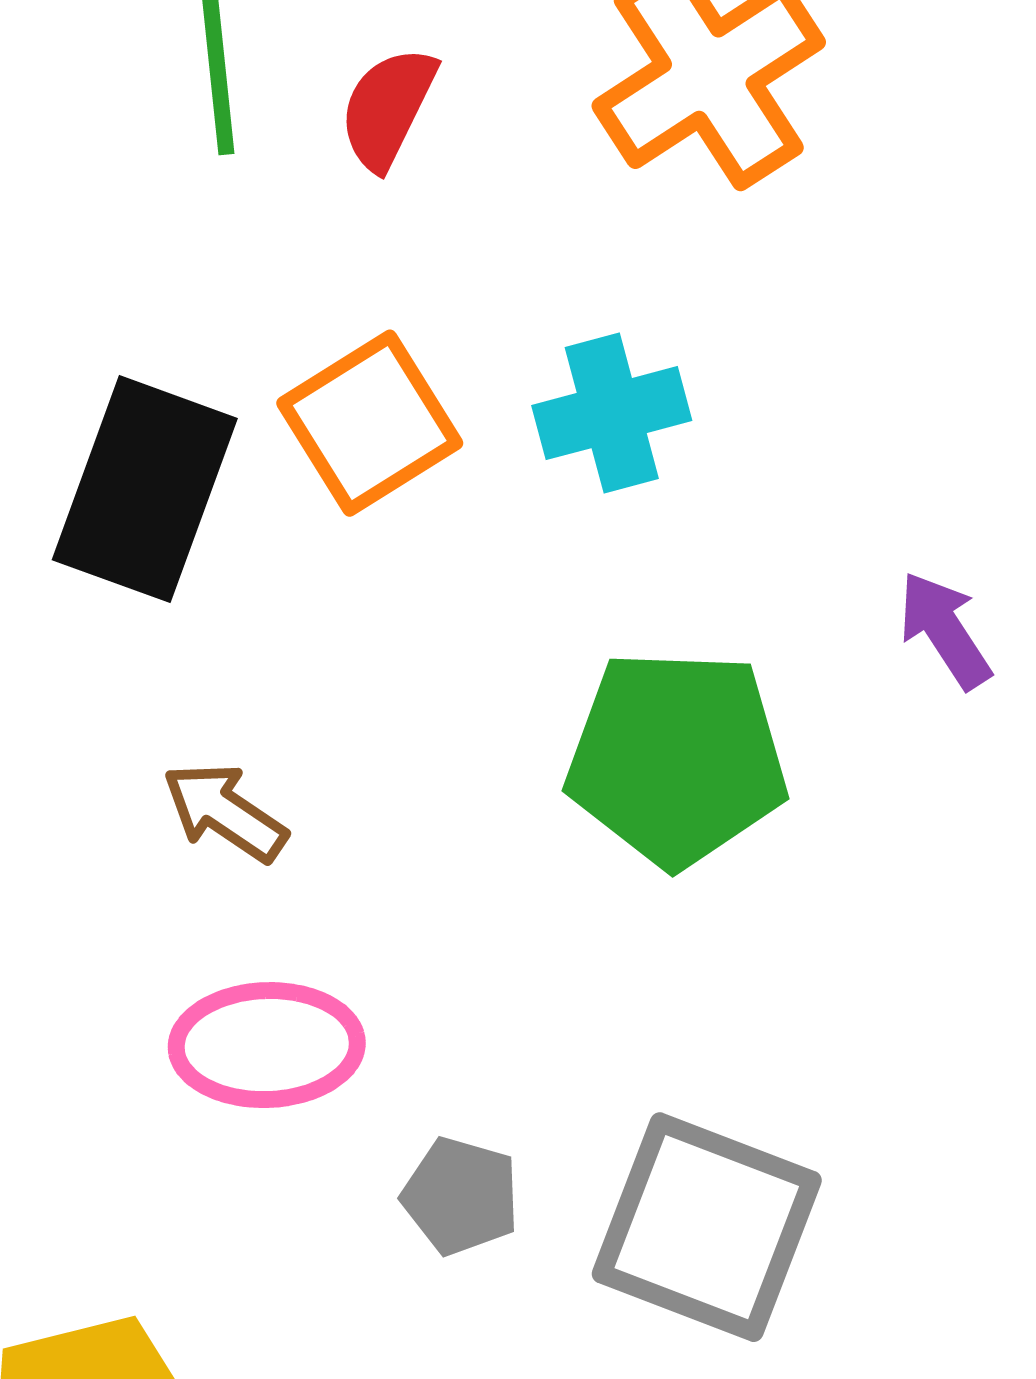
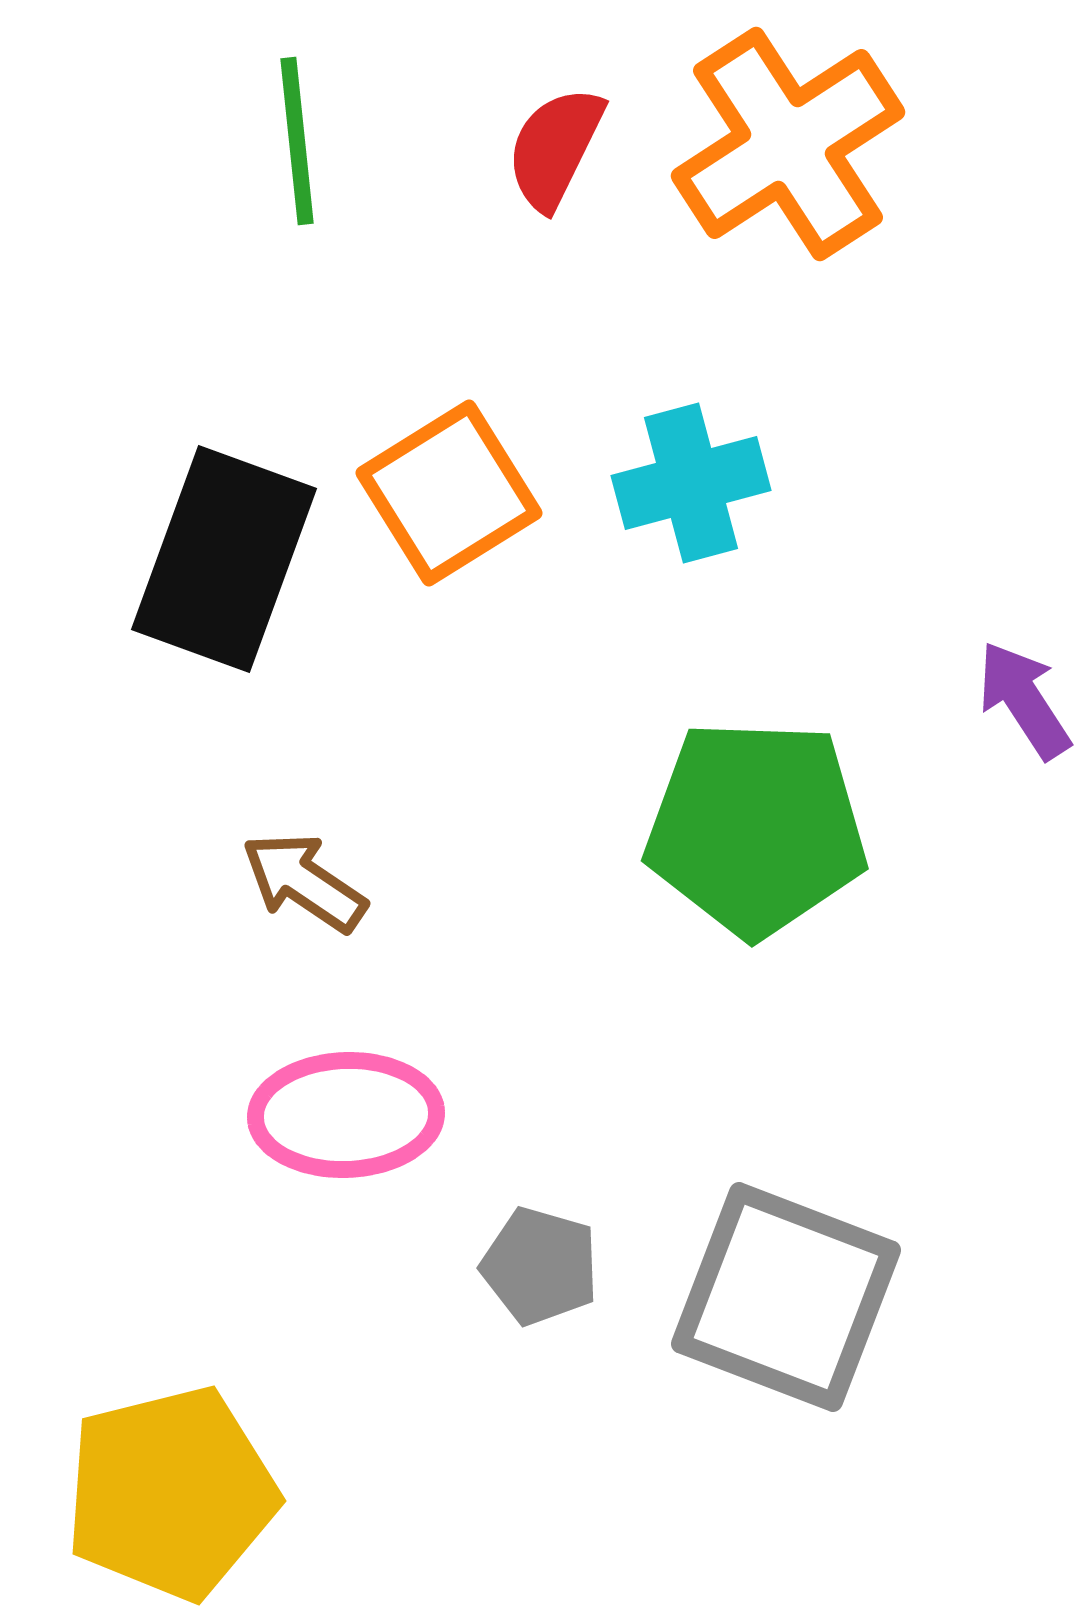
red semicircle: (388, 108) -> (555, 148), moved

